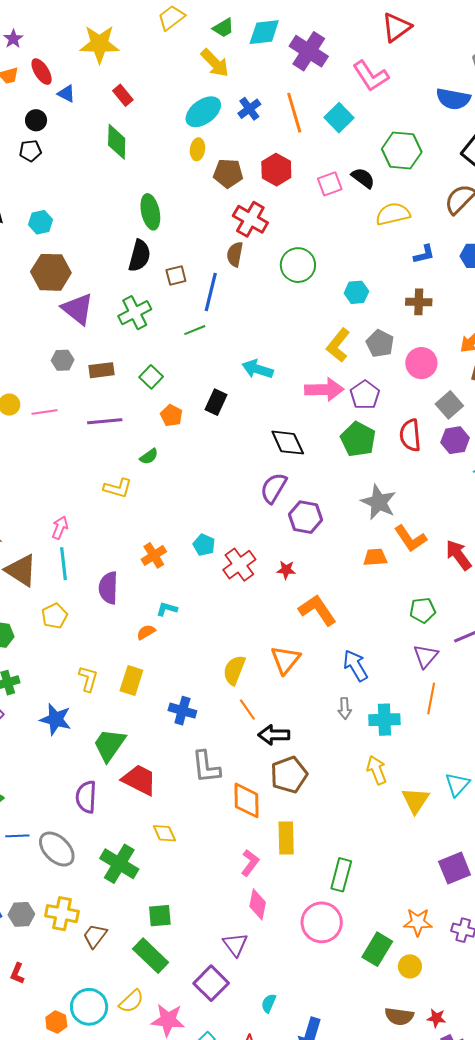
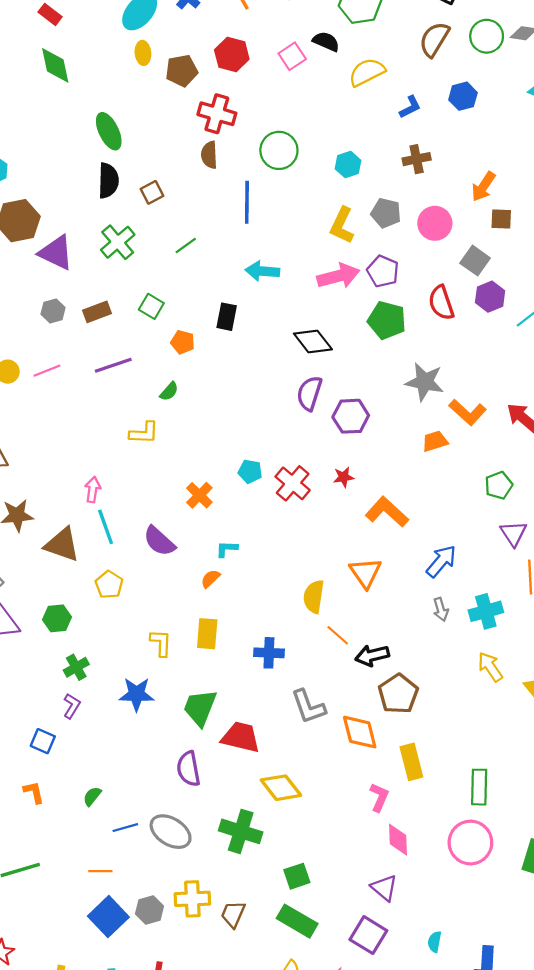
blue line: (211, 292) -> (247, 202), moved
purple semicircle: (108, 588) -> (159, 541), turned -36
blue arrow: (355, 666) -> (441, 561), turned 84
yellow diamond: (164, 833) -> (281, 788), size x1.5

